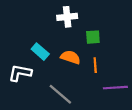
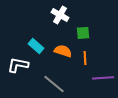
white cross: (67, 17) -> (60, 15), turned 36

